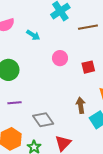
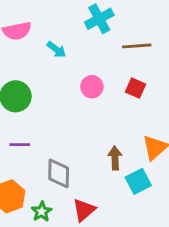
red square: (88, 67) -> (135, 88), moved, turned 32
gray diamond: (43, 120) -> (59, 173), turned 30

